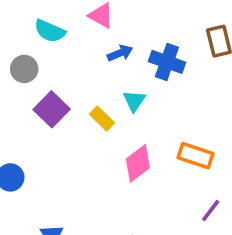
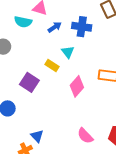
cyan semicircle: (50, 31) -> (23, 22), moved
purple square: (52, 109) -> (29, 82), moved

